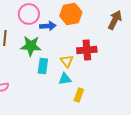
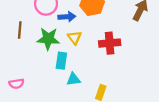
yellow triangle: (67, 61) -> (75, 38), moved
cyan triangle: (65, 79) -> (73, 79), moved

